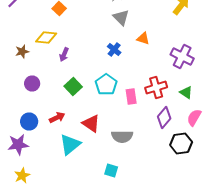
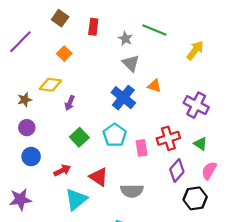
blue cross: (114, 50) -> (123, 98), size x1.6
purple circle: (32, 84) -> (27, 128), moved
blue circle: (29, 122) -> (31, 157), moved

